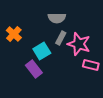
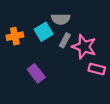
orange cross: (14, 34) -> (15, 36), turned 35
cyan square: (42, 51) -> (44, 32), moved

